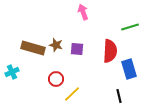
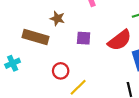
brown star: (56, 45) -> (57, 18), moved
red semicircle: (110, 51) -> (120, 40), turned 50

